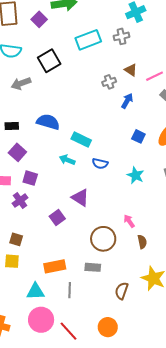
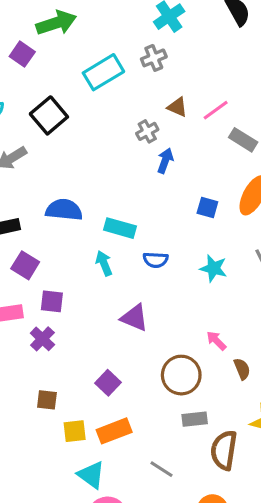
blue arrow: (127, 101) -> (165, 161), moved
cyan arrow: (67, 160) -> (104, 263), turned 56
purple square: (57, 217) -> (108, 383), moved
yellow square: (12, 261) -> (75, 431), moved
gray rectangle: (93, 267) -> (195, 419), moved
gray line: (70, 290) -> (162, 469), moved, turned -49
cyan triangle: (35, 291) -> (91, 475), turned 48
brown semicircle: (122, 291) -> (224, 450), size x1.4

